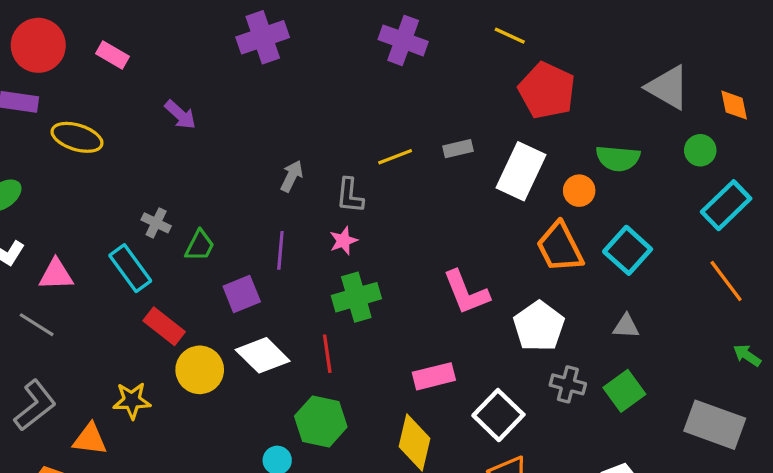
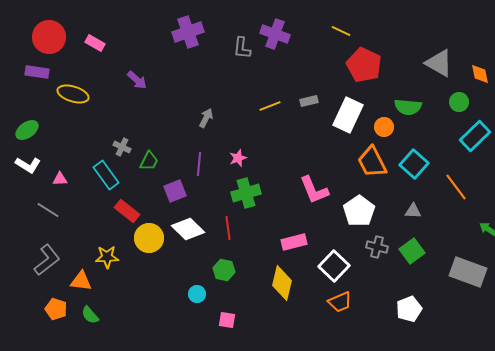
gray L-shape: (350, 195) -> (242, 48), moved
pink triangle: (56, 275) -> (60, 179), size x0.7
orange line: (726, 281) -> (456, 187), moved
green hexagon: (321, 422) -> (224, 270), size x0.7

